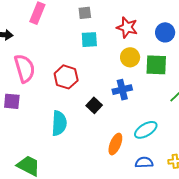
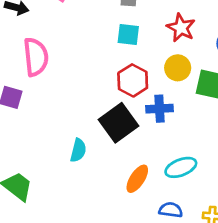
red hexagon: (66, 77) -> (133, 80), moved
black square: (94, 105) -> (119, 123), size x1.8
cyan semicircle: (59, 123) -> (78, 150), moved, size x0.7

